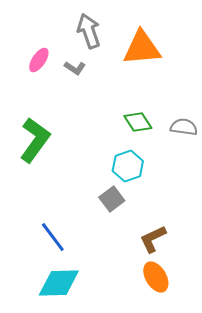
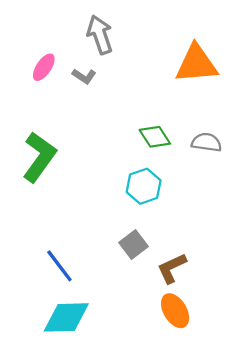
orange triangle: (142, 48) -> (196, 64), moved
gray square: (112, 199) -> (134, 245), moved

